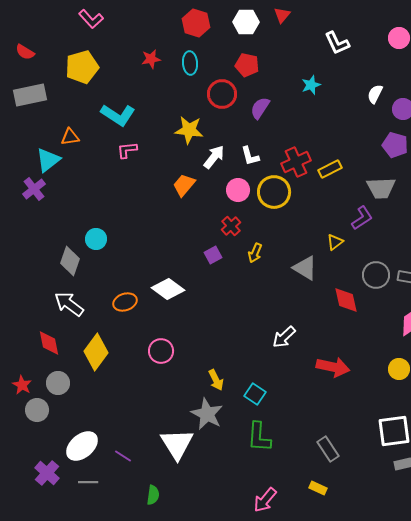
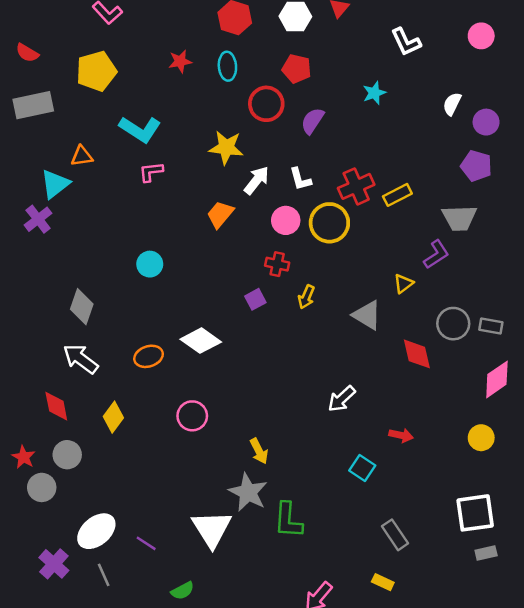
red cross: (231, 226) -> (277, 264), turned -36
cyan circle: (96, 239) -> (150, 264), moved
yellow diamond: (96, 352) -> (113, 417), size x0.7
red arrow: (333, 367) -> (401, 435), size x0.6
cyan square: (255, 394) -> (362, 468), moved
green L-shape: (259, 437) -> (288, 520), moved
gray line: (88, 482) -> (104, 575), turned 66
green semicircle: (153, 495) -> (183, 591), turned 54

